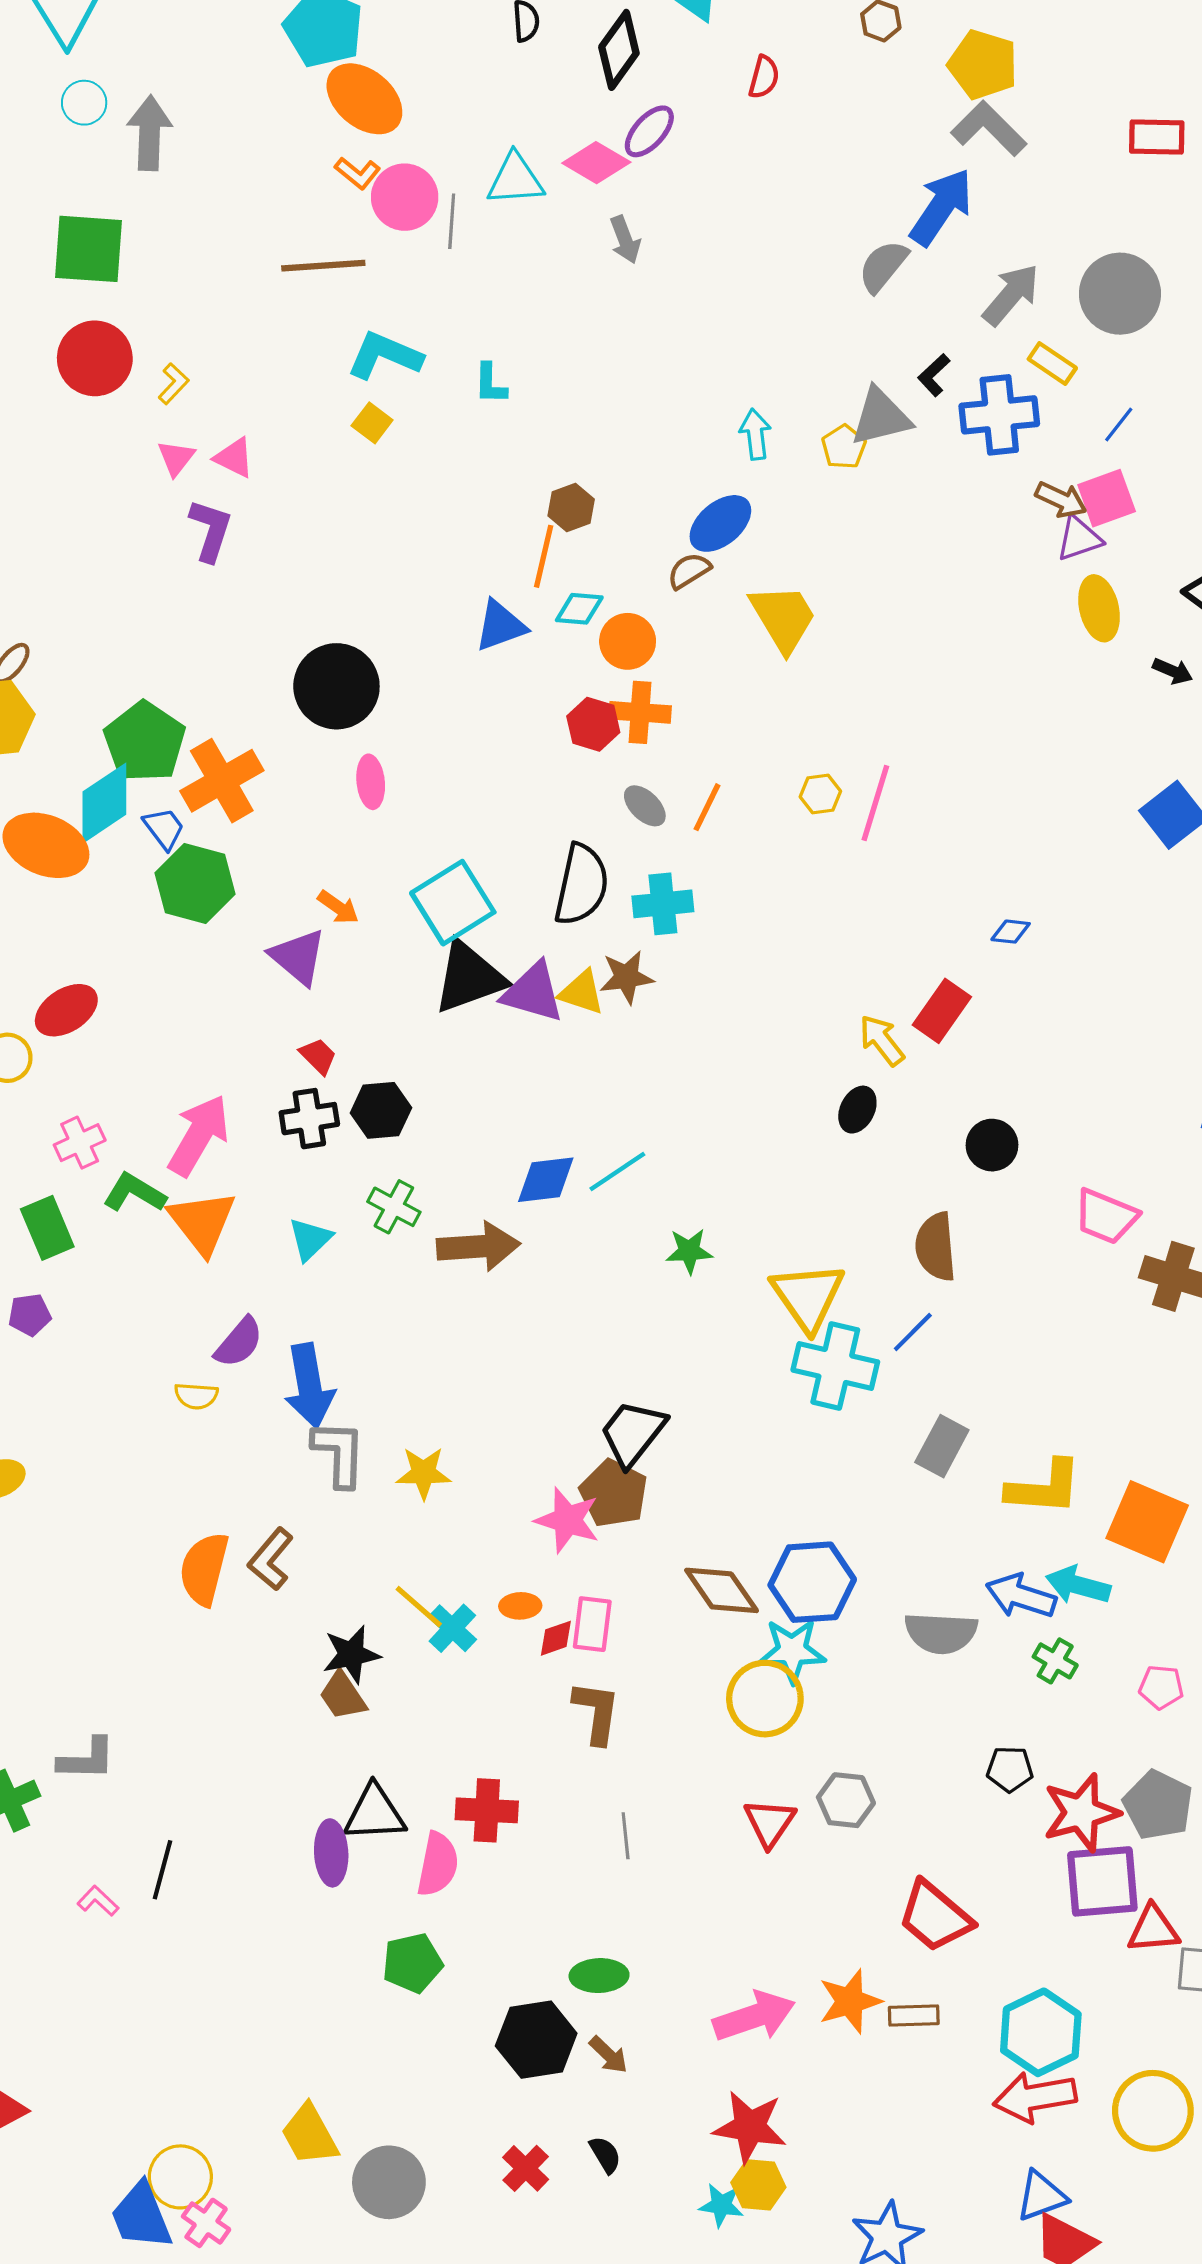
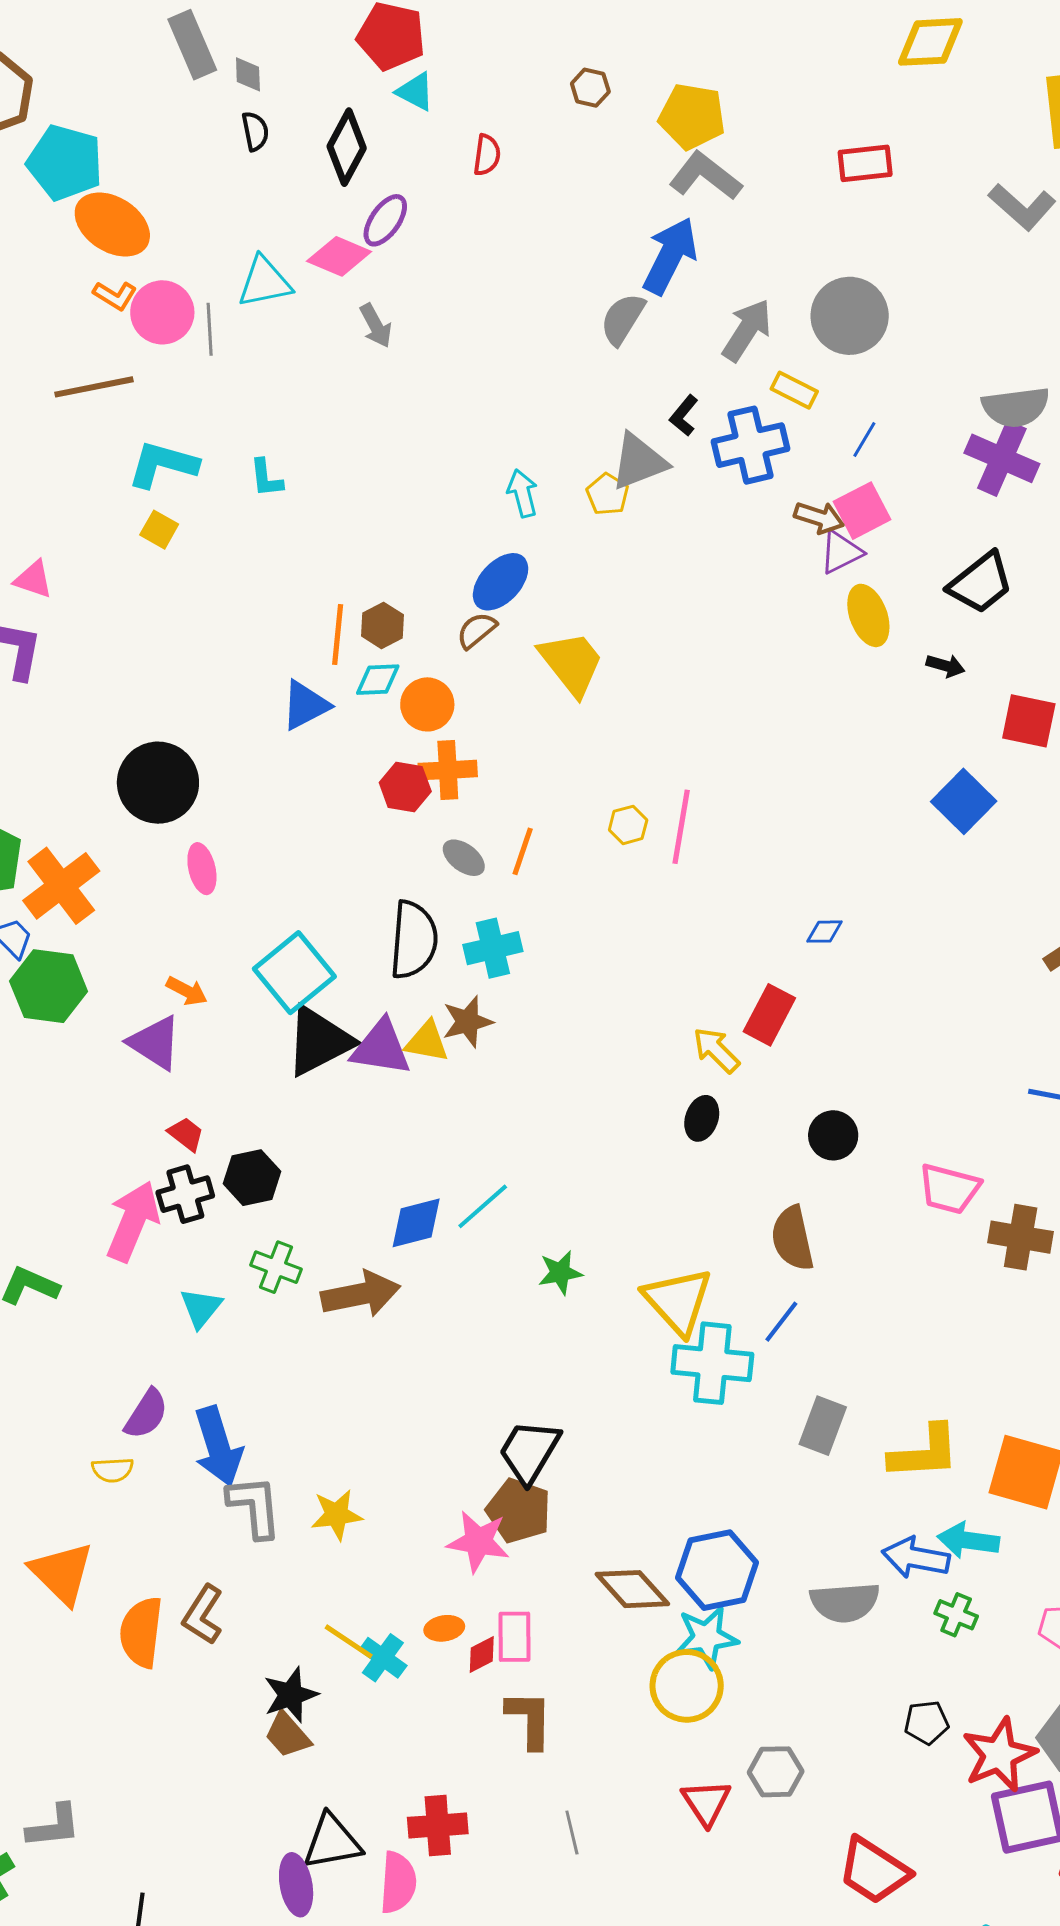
brown hexagon: (571, 507) -> (382, 625), moved
pink arrow: (199, 1135) -> (133, 1221), moved
orange triangle: (202, 1222) -> (62, 1573), moved

